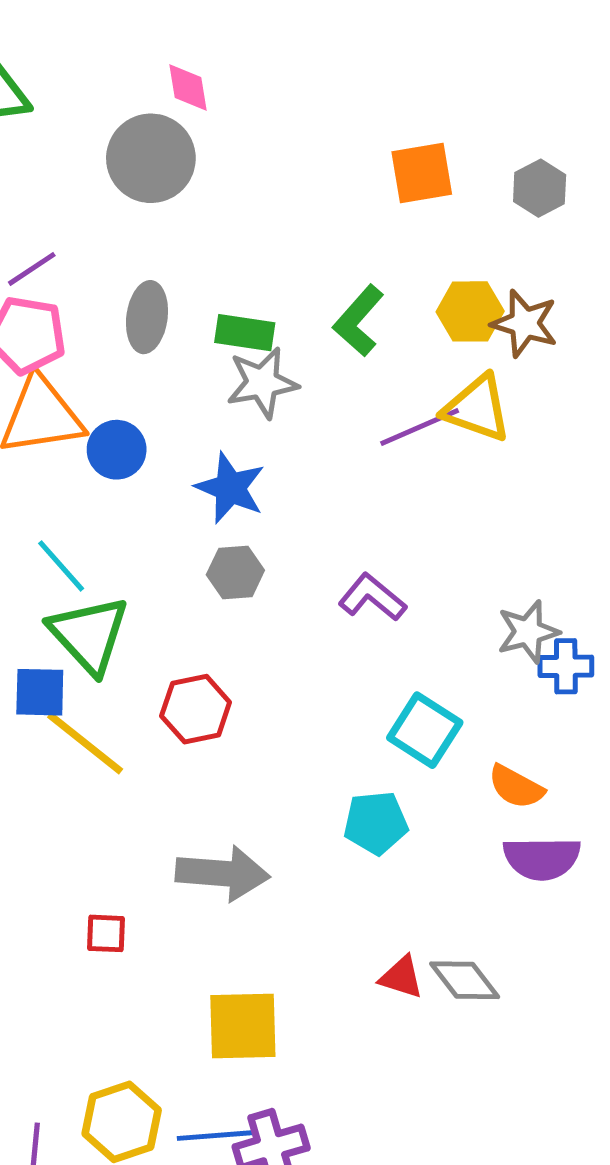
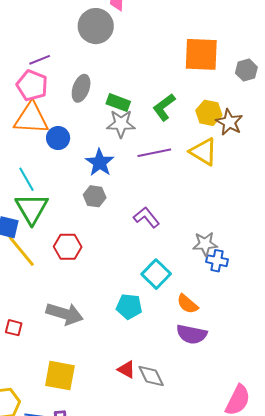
orange square: (422, 173) -> (201, 54), size x1.4
purple line: (420, 427) -> (154, 153), moved

